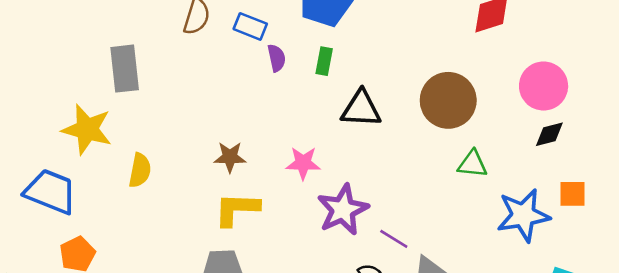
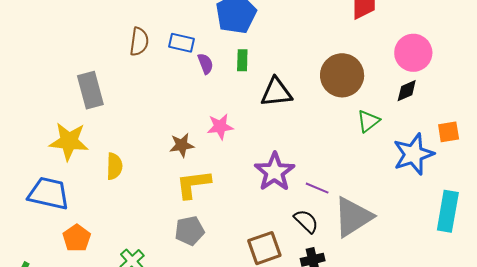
black diamond: (549, 134) -> (407, 91), moved
pink star: (303, 163) -> (220, 127), moved
green triangle: (472, 164) -> (368, 121), turned -35

